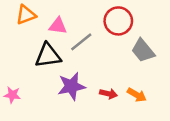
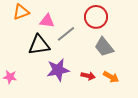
gray trapezoid: (143, 51) -> (104, 47), moved

